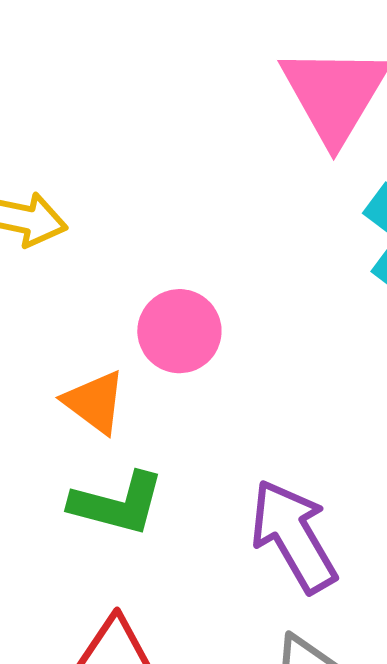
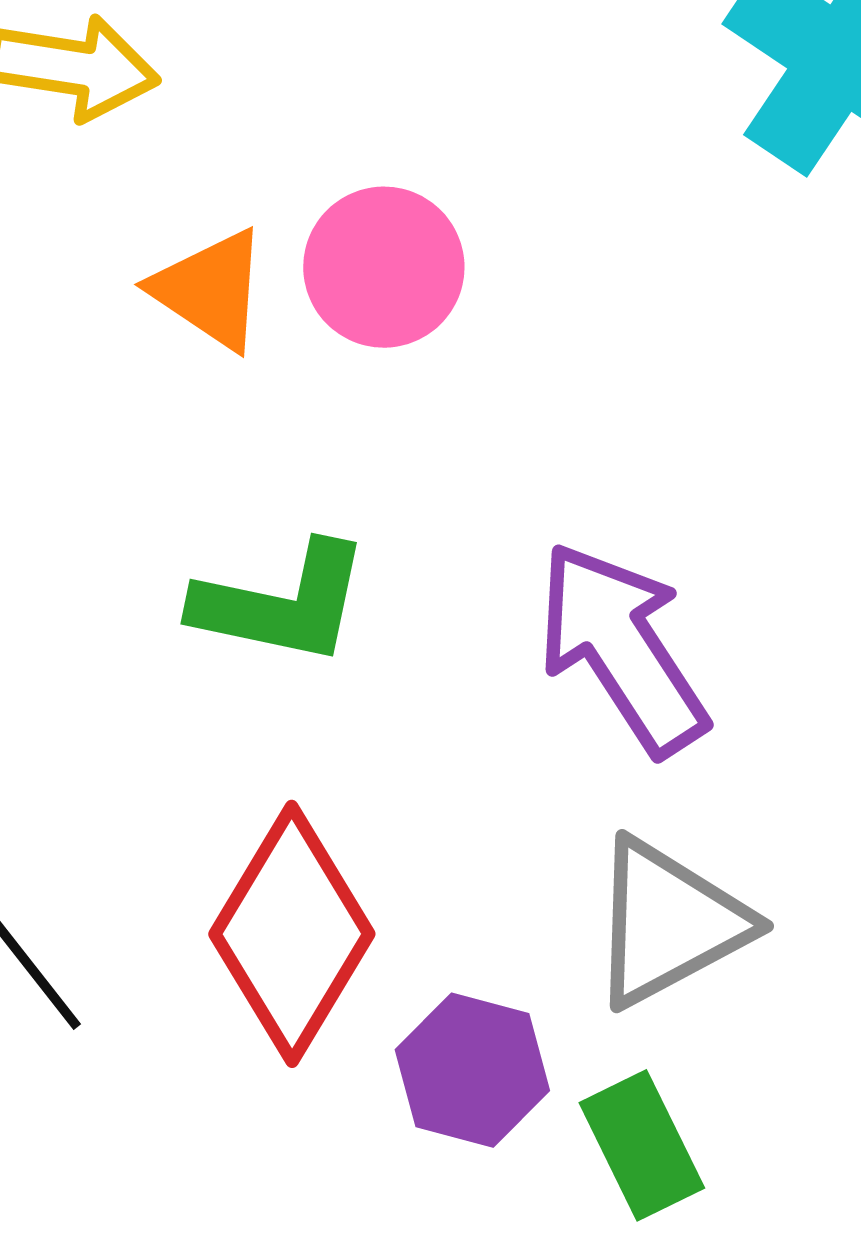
orange triangle: (95, 402) -> (210, 290), moved

